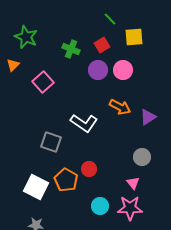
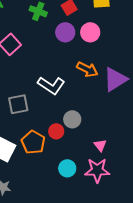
purple triangle: (148, 117) -> (115, 79), size x1.5
gray square: (51, 142) -> (18, 104), turned -30
gray circle: (142, 157) -> (72, 119), moved

